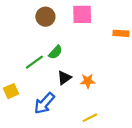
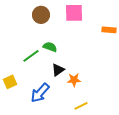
green semicircle: (55, 52) -> (50, 47), turned -112
orange star: (88, 81) -> (74, 80), moved

